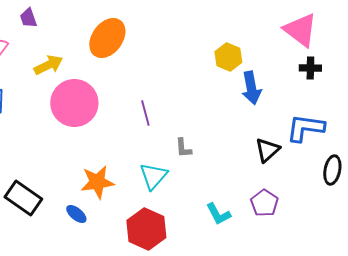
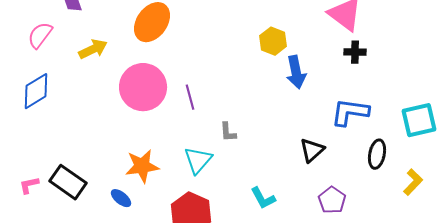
pink circle: (74, 103) -> (143, 87), moved
black triangle: (267, 150) -> (312, 150), moved
purple pentagon: (264, 203) -> (332, 200), moved

